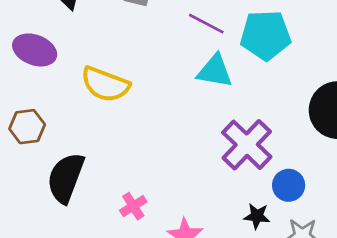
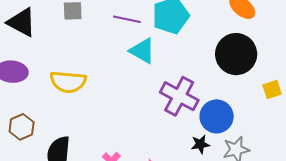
cyan triangle: (215, 71) -> (142, 51), turned 36
blue circle: (289, 185) -> (217, 116), size x1.4

